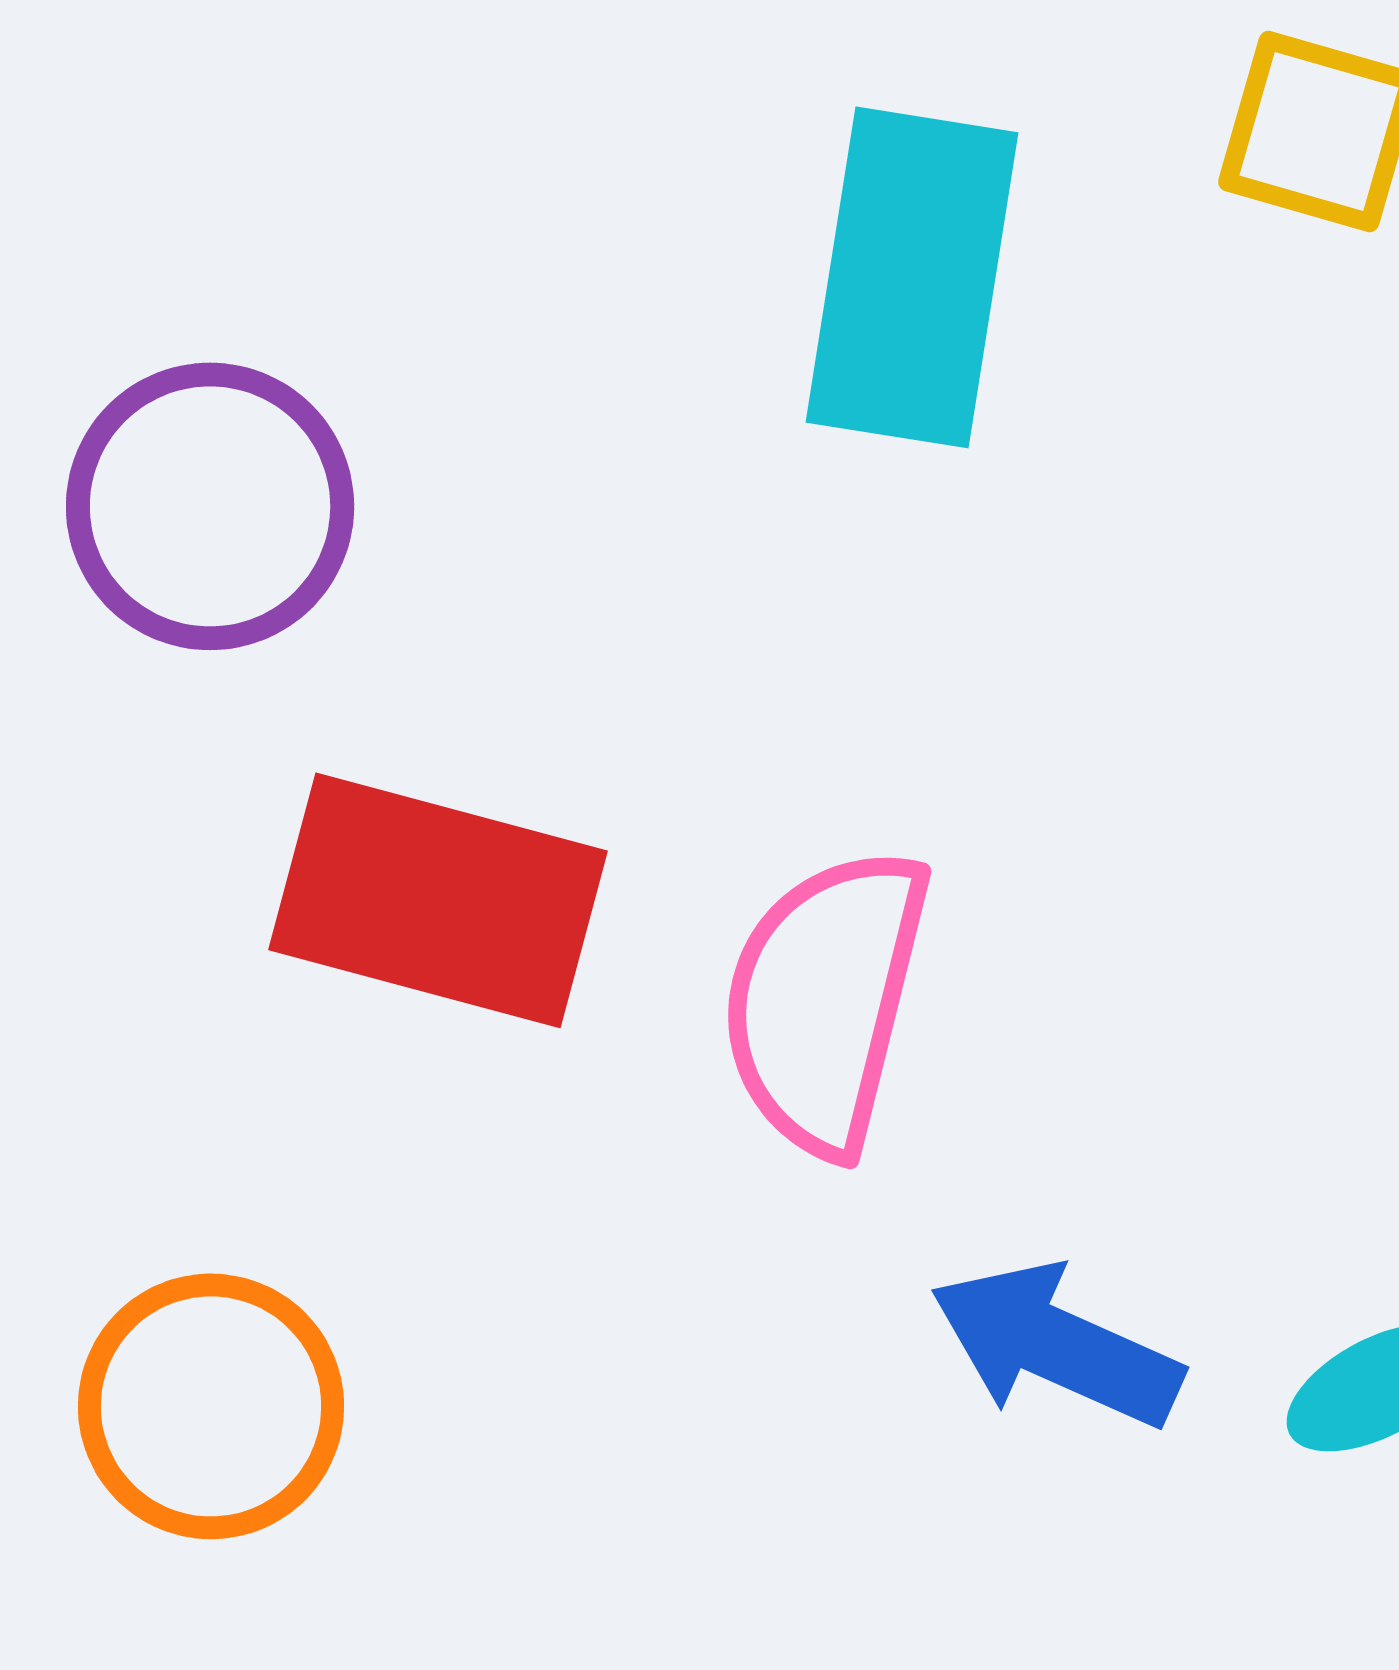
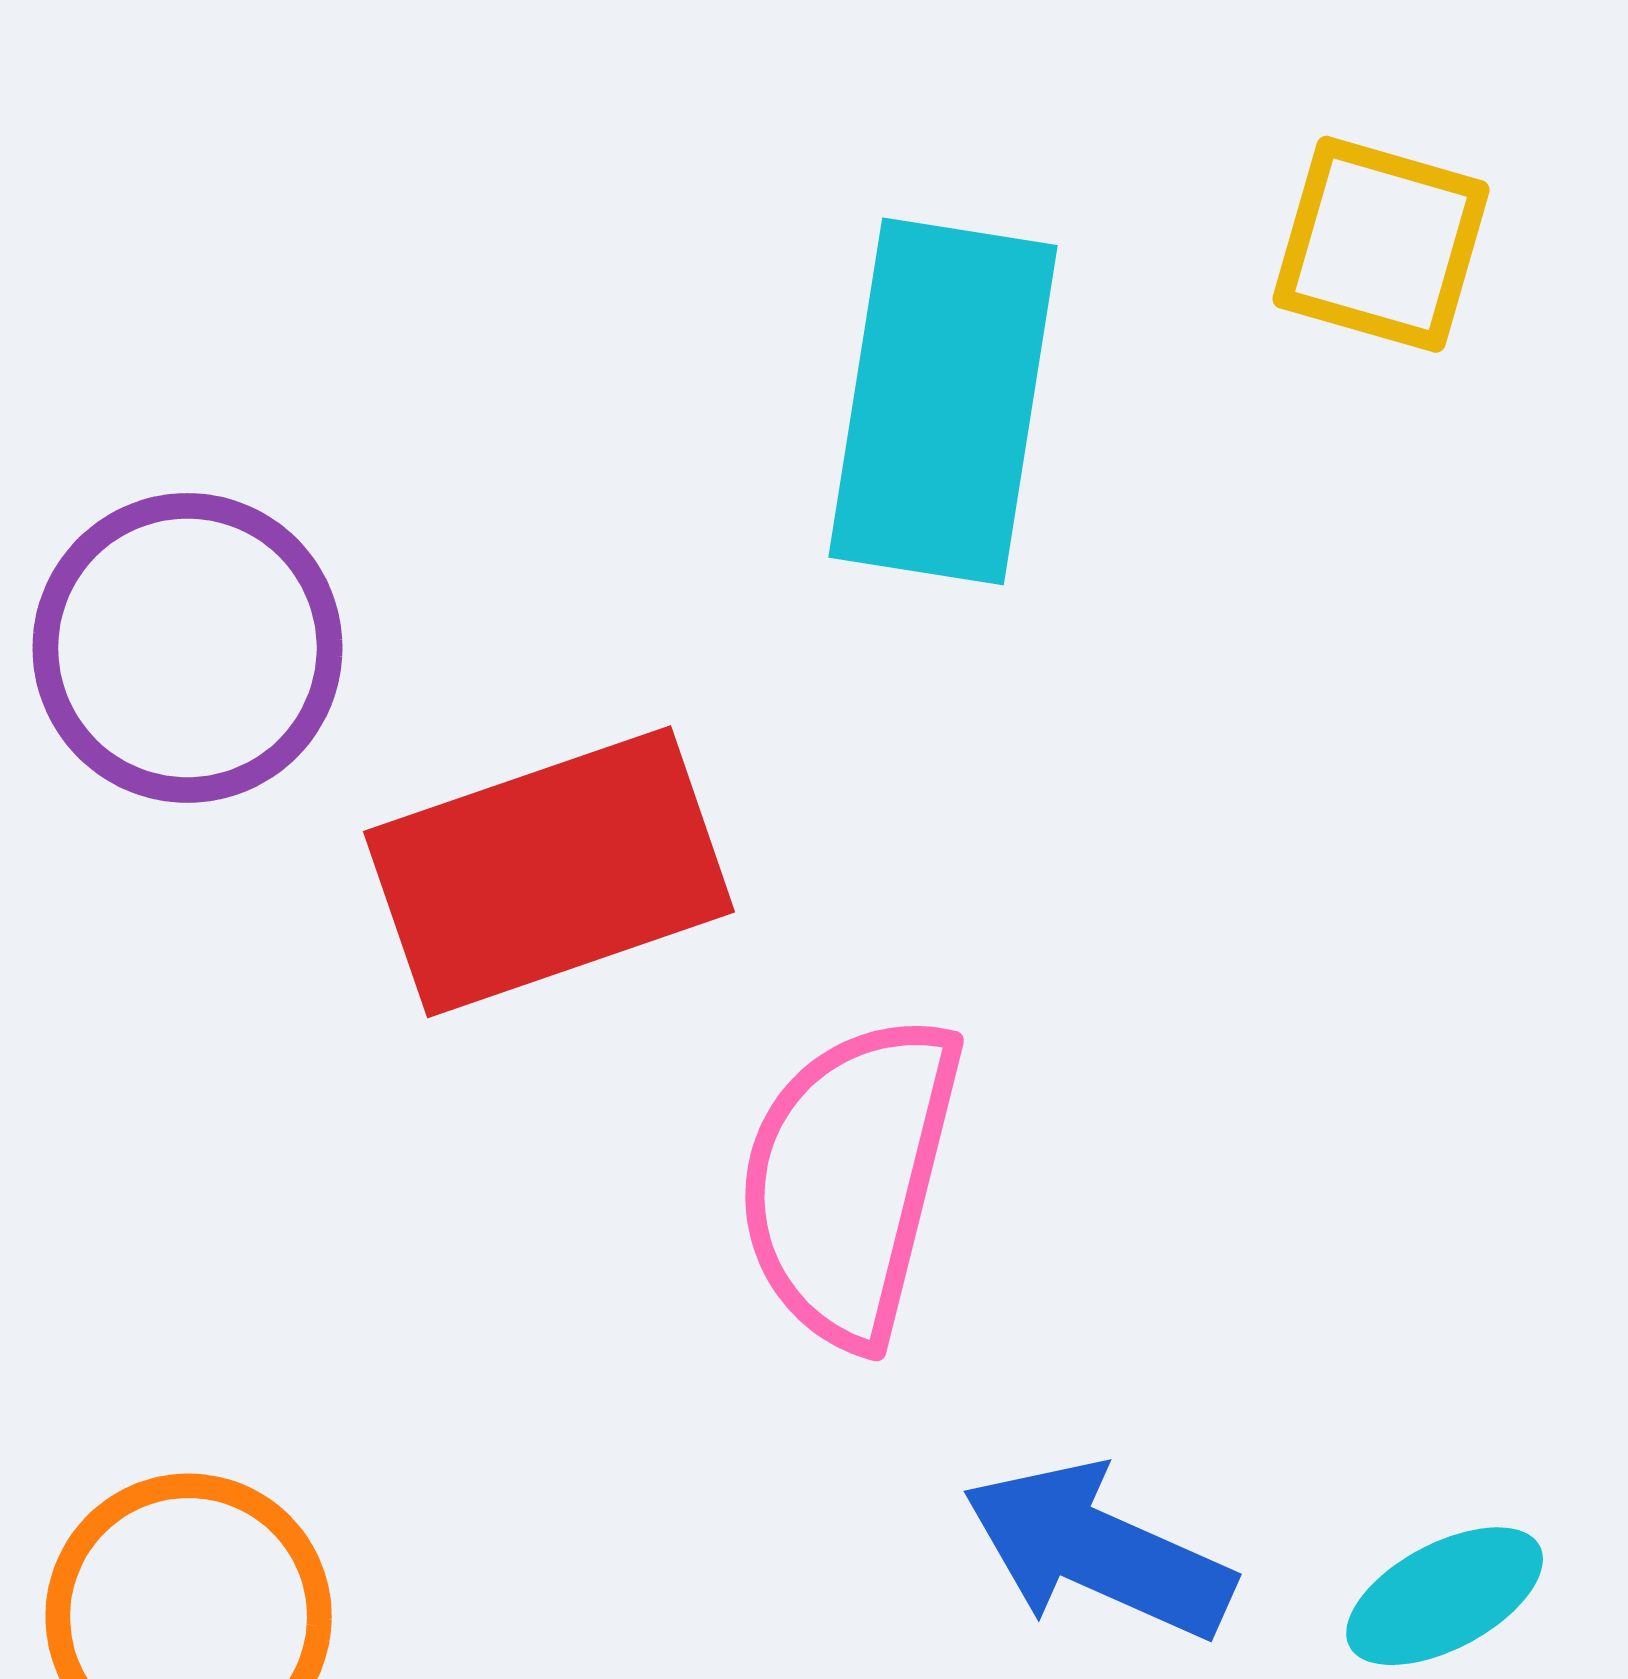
red rectangle: (438, 900) -> (549, 872), moved, turned -34

